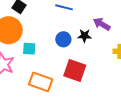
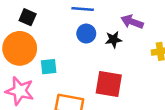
blue circle: (63, 39) -> (86, 34), moved

